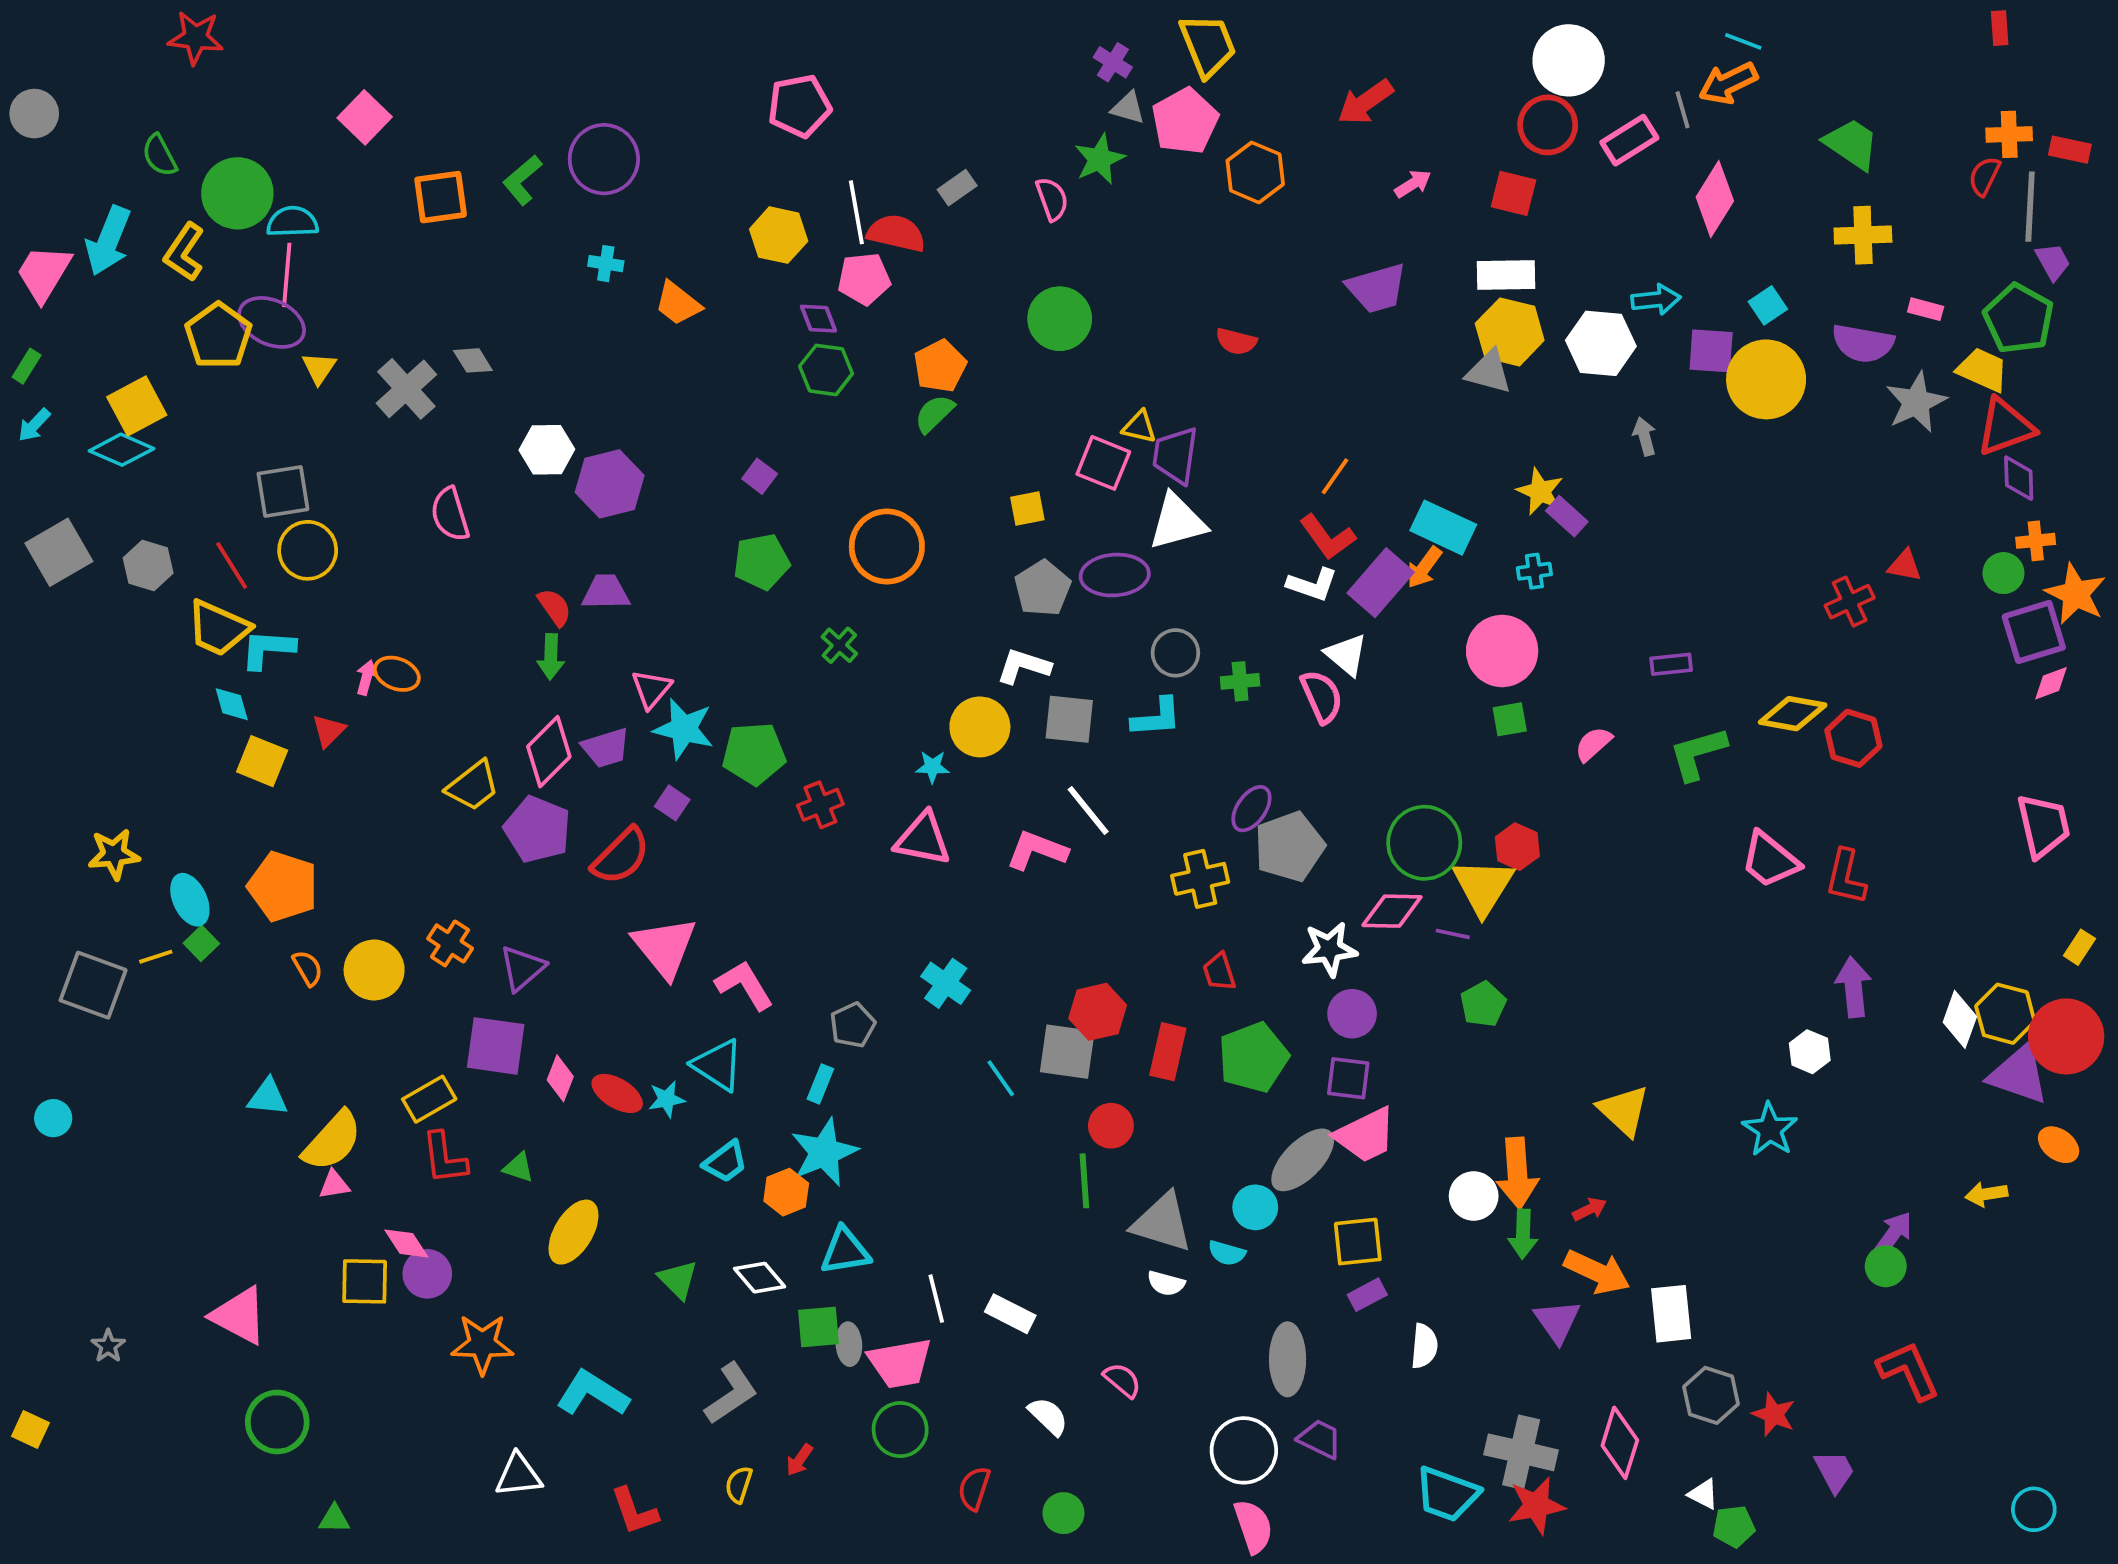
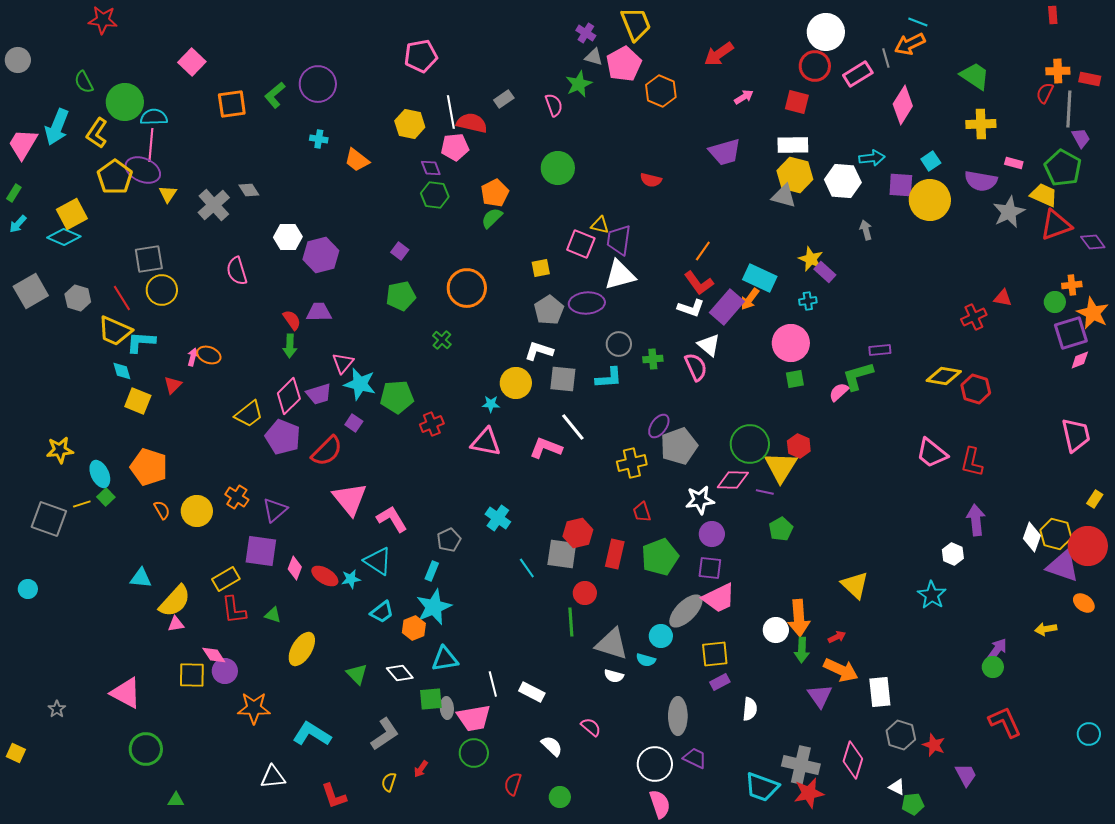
purple diamond: (2019, 478) -> (1093, 242), moved, turned -35
green L-shape: (1698, 754) -> (858, 376), moved
cyan circle: (2034, 1509) -> (1089, 734), moved

